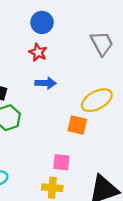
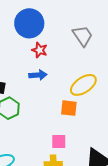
blue circle: (42, 22) -> (29, 23), size x1.5
red star: (38, 52) -> (40, 50), moved

